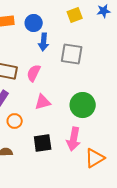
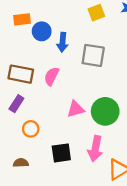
blue circle: (34, 23) -> (42, 31), moved
pink triangle: (43, 102) -> (76, 109), moved

